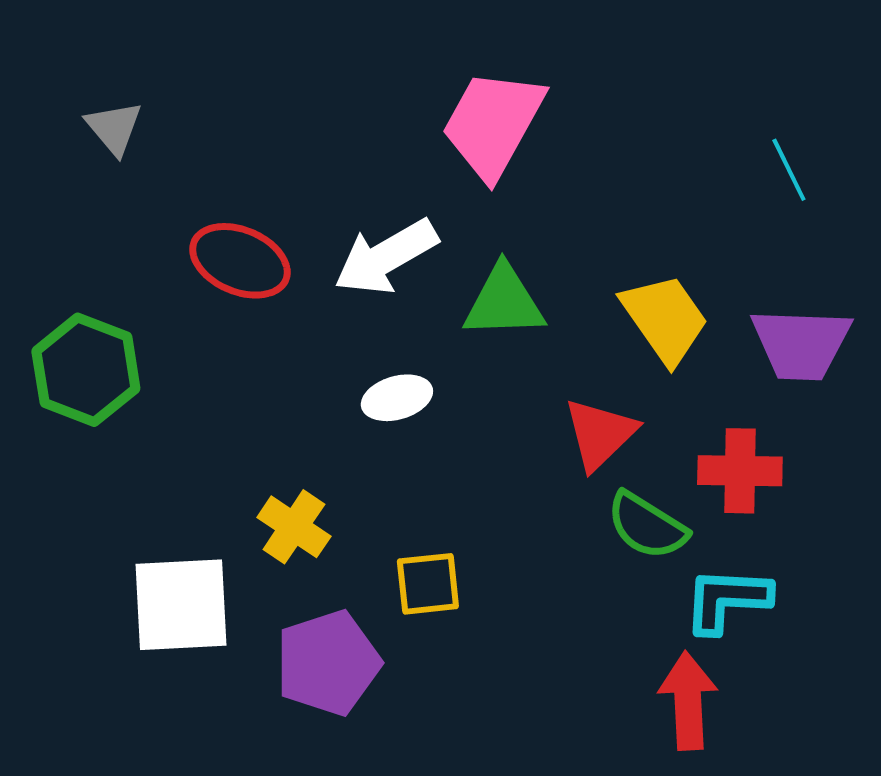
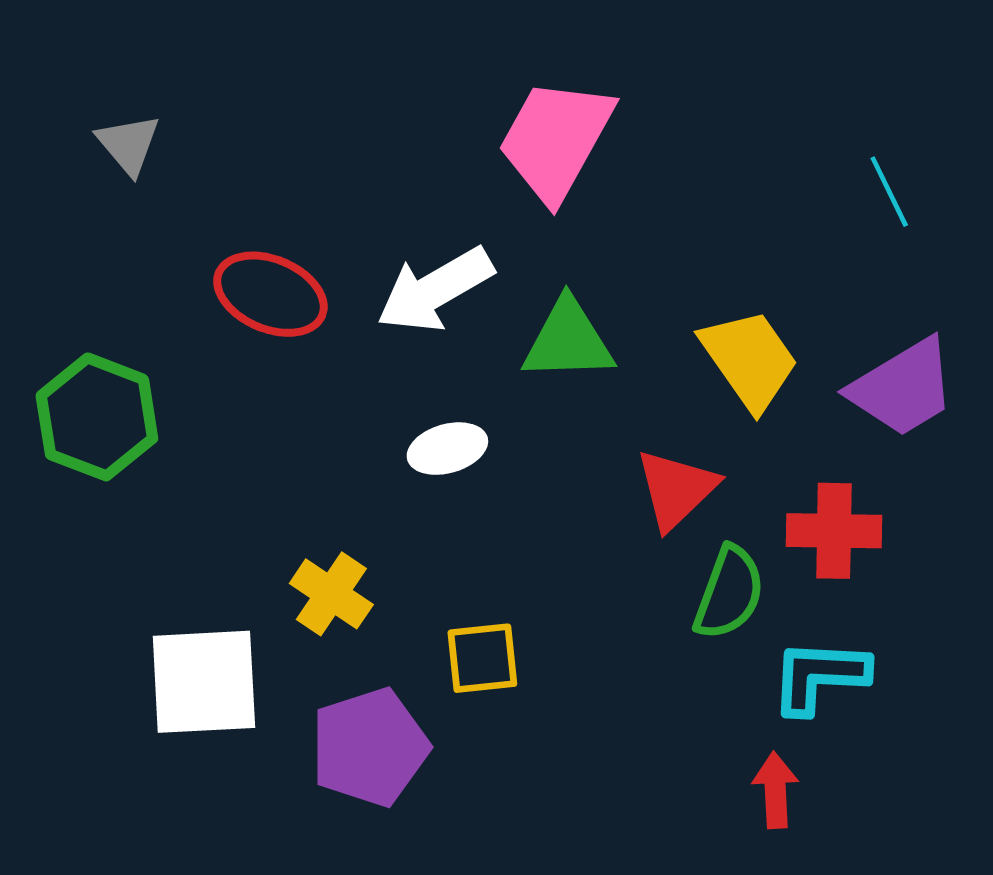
purple trapezoid: (801, 344) -> (903, 388), turned -33
green semicircle: (647, 526) -> (729, 593), turned -102
red arrow: (688, 701) -> (775, 790), size x0.7

